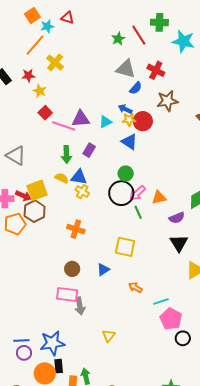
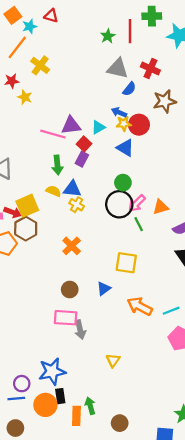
red line: (139, 35) -> (130, 31), turned 35
red square: (45, 113) -> (84, 144), moved
orange cross: (76, 229) -> (72, 246), turned 30
orange arrow: (135, 287) -> (140, 306), size x1.6
cyan line: (161, 301) -> (171, 311), moved
blue line: (21, 340) -> (16, 399), moved

